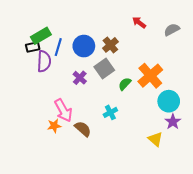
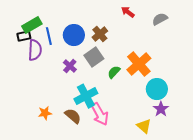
blue line: (58, 47) -> (49, 36), turned -30
pink arrow: (63, 110) -> (100, 114), moved
cyan cross: (110, 112) -> (86, 96), moved, size x1.6

